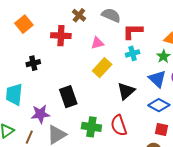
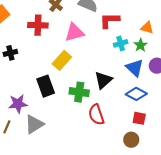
pink triangle: (97, 43) -> (74, 32), size x1.5
cyan cross: (133, 53) -> (121, 43), moved
yellow rectangle: (102, 68) -> (62, 60), moved
green cross: (91, 127) -> (79, 92), moved

